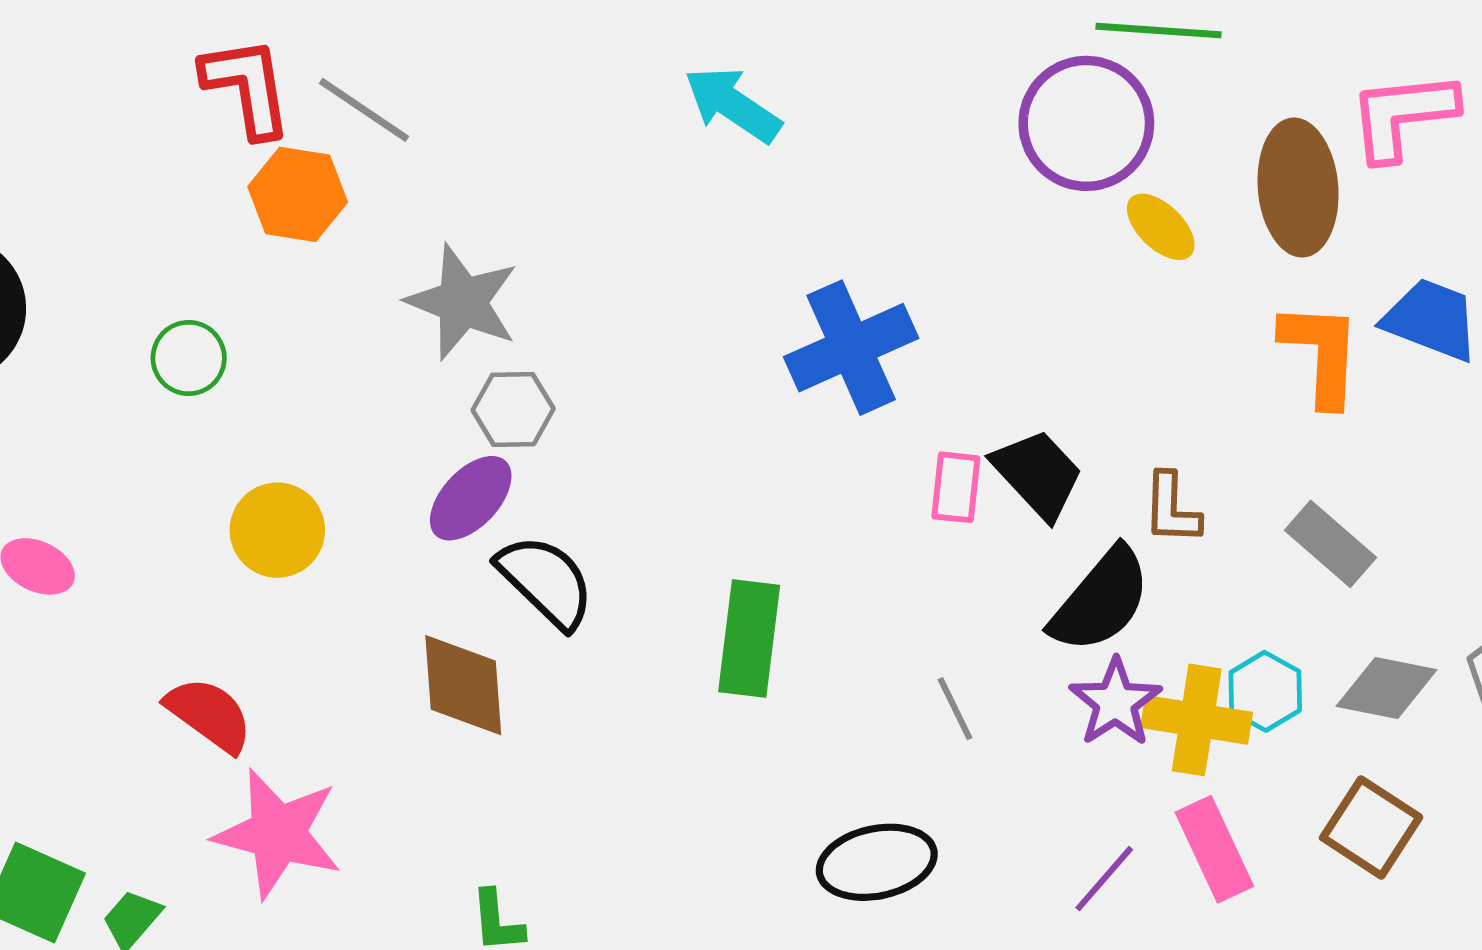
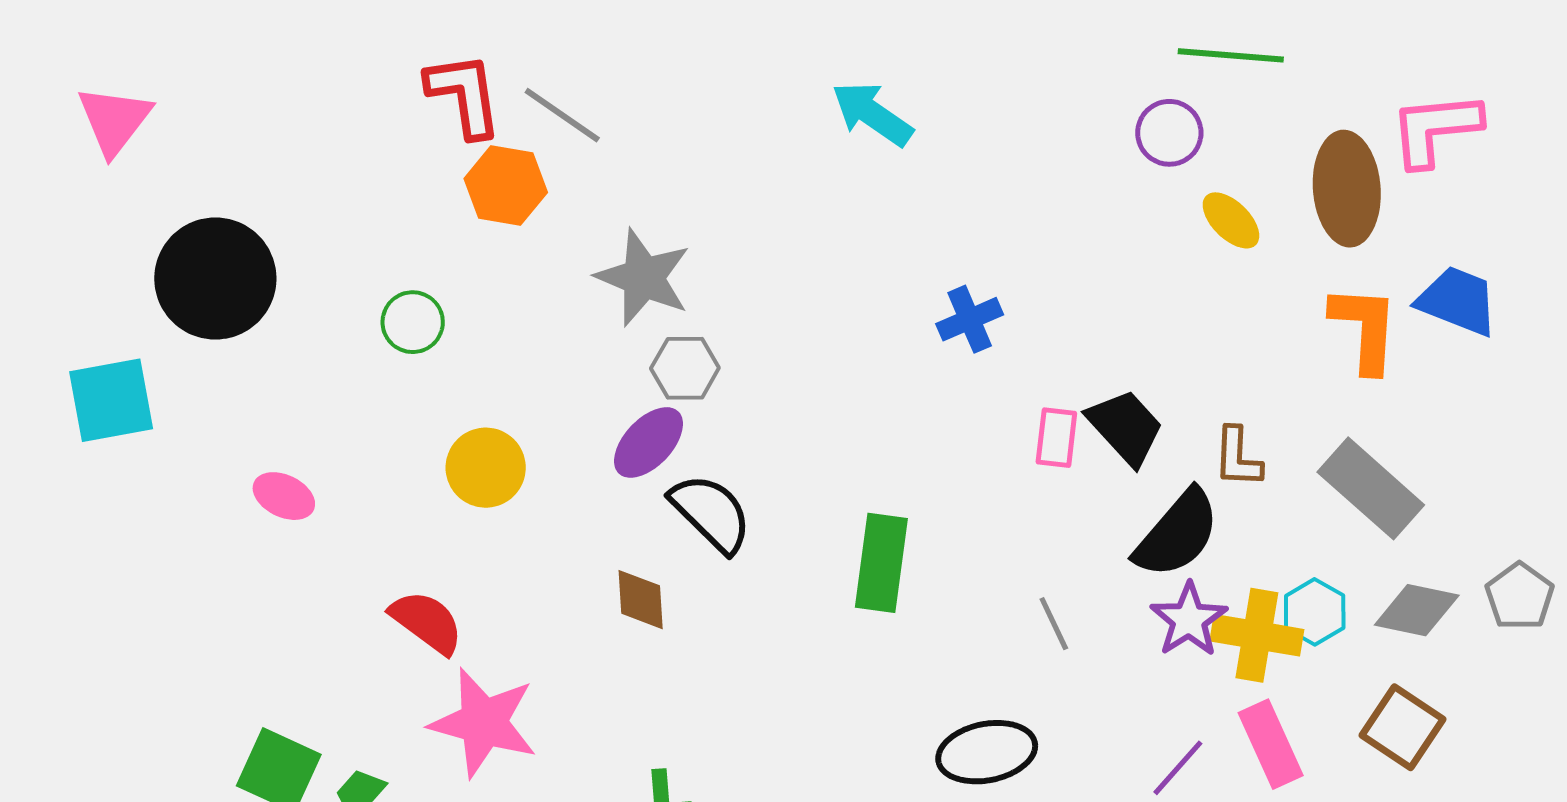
purple circle: (1086, 123) -> (1169, 133), size x0.6
blue cross: (851, 348) -> (970, 319), size x0.6
gray rectangle: (1330, 544) -> (1371, 488), size x1.4
brown diamond: (463, 685) -> (641, 600), size x0.7

